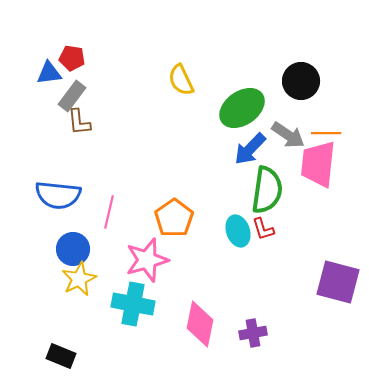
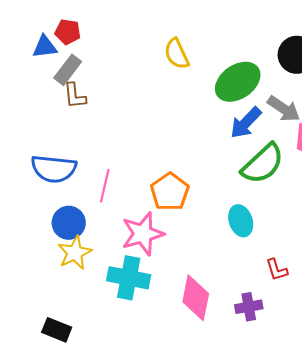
green semicircle: (267, 190) -> (263, 164), turned 39
red L-shape: (263, 229) -> (277, 270), moved
cyan ellipse: (238, 231) -> (241, 221), moved

